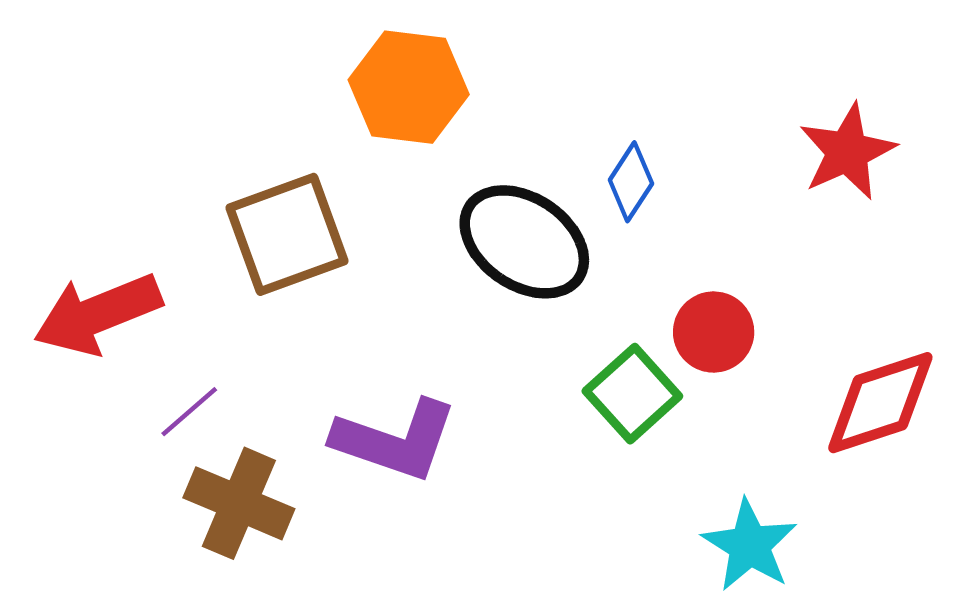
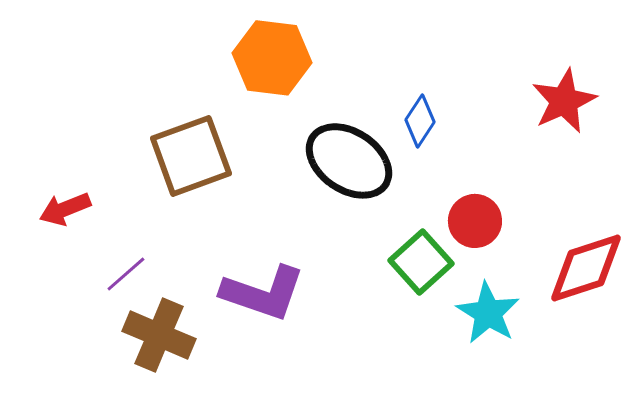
red arrow: (98, 314) -> (65, 209), size x0.6
cyan star: (750, 545) -> (488, 313), moved

